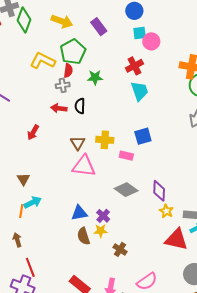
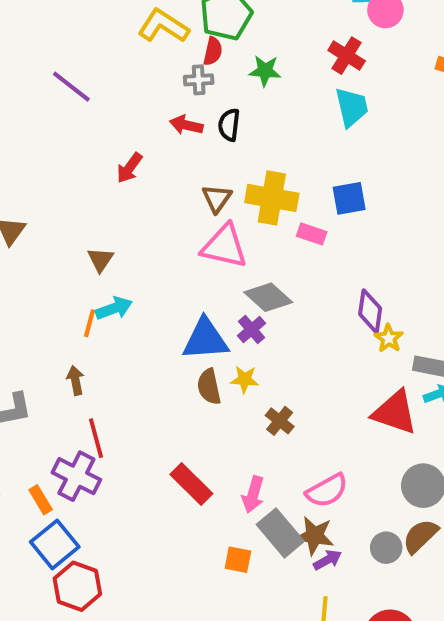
red cross: (134, 66) -> (347, 56), turned -36
yellow cross: (105, 140) -> (272, 198), size x1.4
gray diamond: (126, 190) -> (268, 297), moved
yellow star: (166, 211) -> (389, 338), moved
blue triangle: (79, 213) -> (205, 339), size x1.4
purple cross: (103, 216) -> (252, 329), moved

